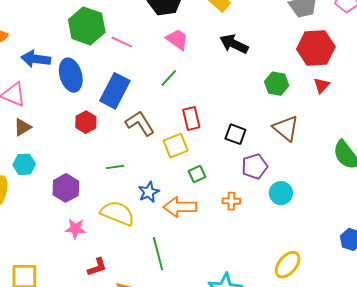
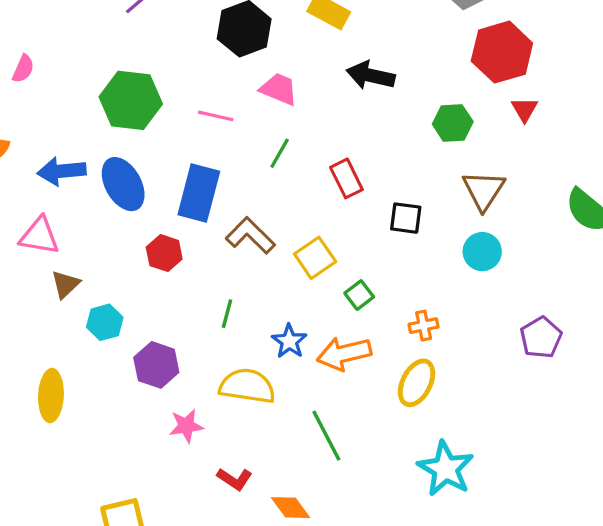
pink line: (122, 42) -> (216, 116), moved
red rectangle: (191, 118) -> (346, 178), moved
brown triangle: (286, 128) -> (484, 190), turned 36
cyan hexagon: (24, 164) -> (105, 322), moved
purple pentagon: (255, 166) -> (541, 337), moved
green line: (115, 167) -> (227, 314), turned -54
cyan circle: (281, 193) -> (482, 252), moved
yellow ellipse: (288, 265) -> (417, 383), moved
red L-shape: (97, 267) -> (235, 479), turned 65

